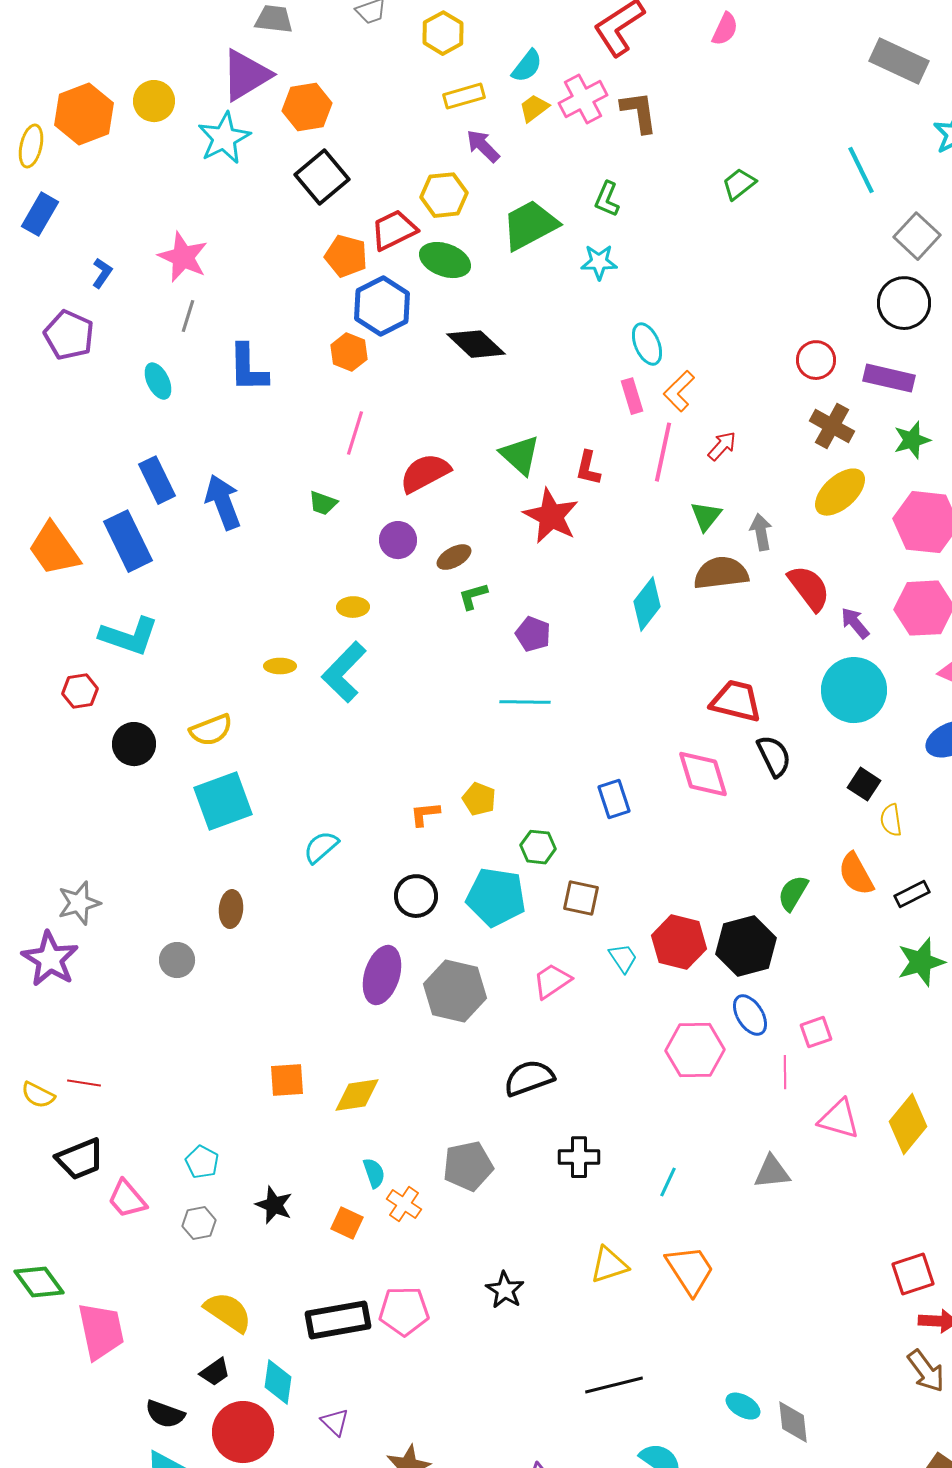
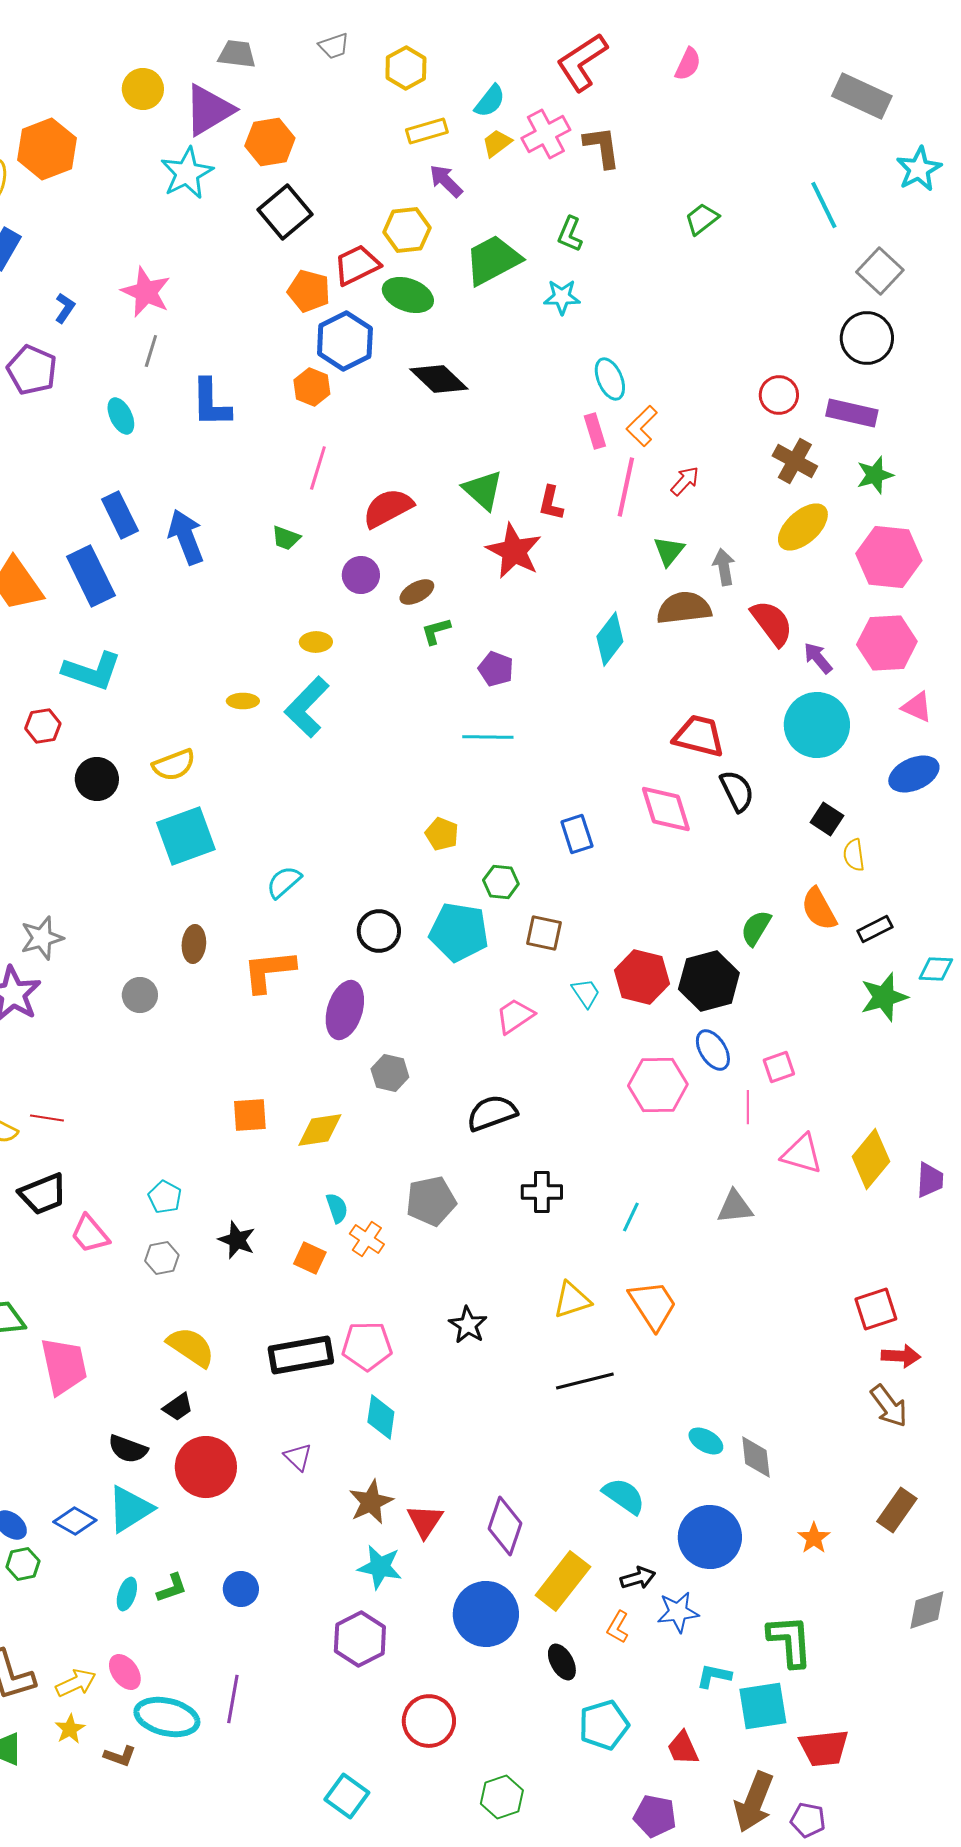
yellow circle: (154, 101) -> (143, 89), moved
orange L-shape: (425, 814) -> (269, 971), moved, size x1.8
gray hexagon: (455, 991) -> (390, 1073), moved, size x0.6
cyan diamond: (278, 1382) -> (381, 1417), moved
black line: (614, 1385) -> (585, 1381), moved

